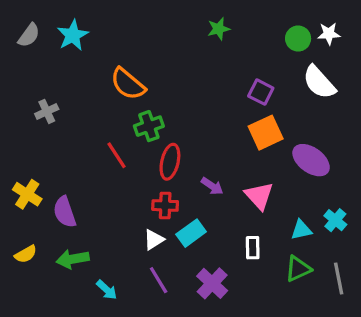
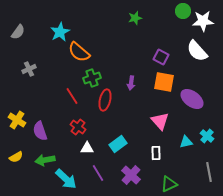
white star: (329, 34) -> (203, 21), size x1.5
gray semicircle: (29, 35) -> (18, 32), moved
cyan star: (73, 35) -> (60, 32), moved
green circle: (298, 39) -> (183, 11), moved
orange square: (266, 133) -> (164, 82), turned 35
purple arrow: (212, 186) -> (131, 83), moved, turned 64
red cross: (165, 206) -> (78, 127), moved, turned 35
white triangle: (154, 240) -> (87, 148), moved, turned 32
green triangle: (298, 269) -> (169, 184), moved
cyan arrow: (107, 290) -> (66, 179), size x1.6

